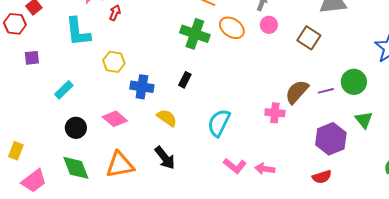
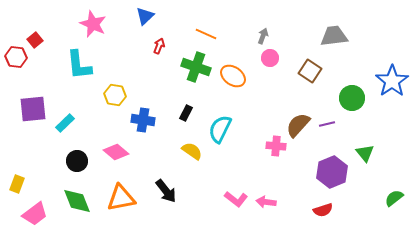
red arrow: (115, 13) -> (159, 46), moved
orange ellipse: (232, 28) -> (233, 76), moved
purple square: (32, 58) -> (33, 109), moved, size x1.8
green circle: (354, 82) -> (352, 98), moved
yellow semicircle: (167, 118) -> (192, 151), moved
cyan semicircle: (219, 123) -> (220, 129), moved

